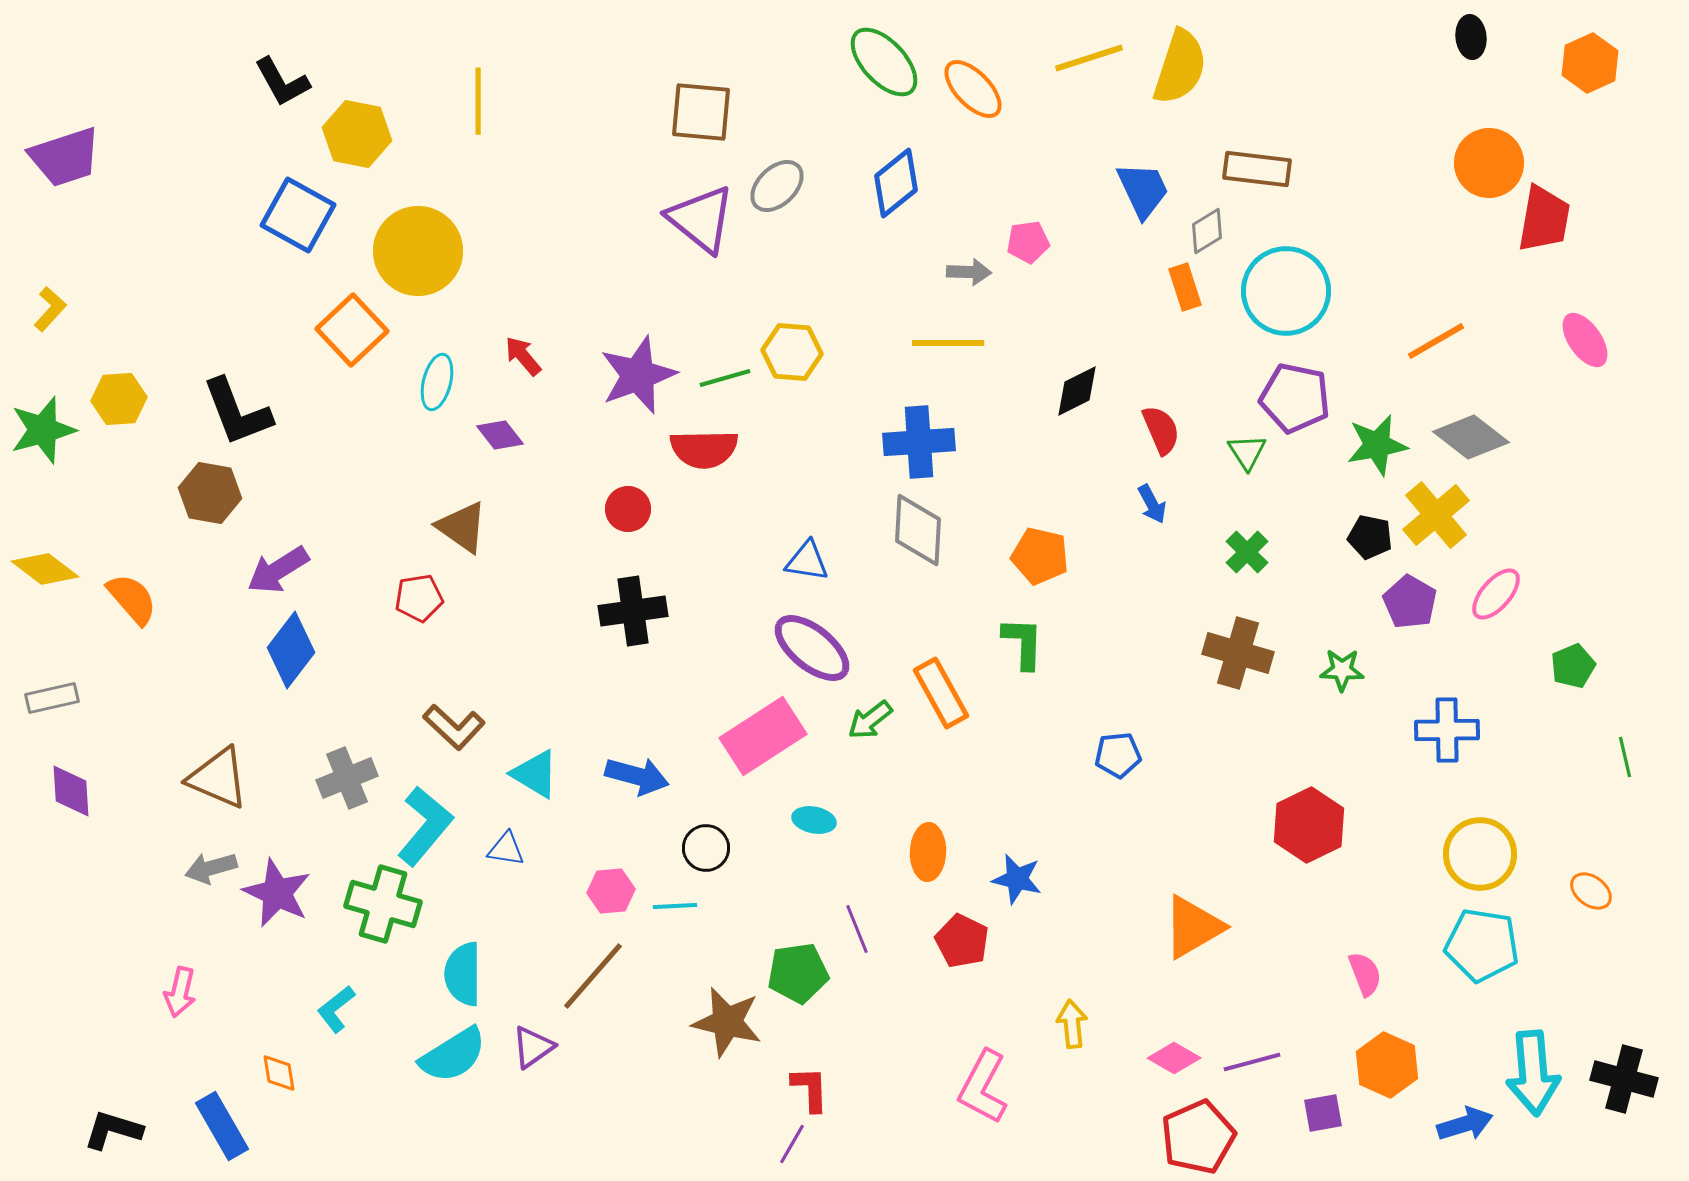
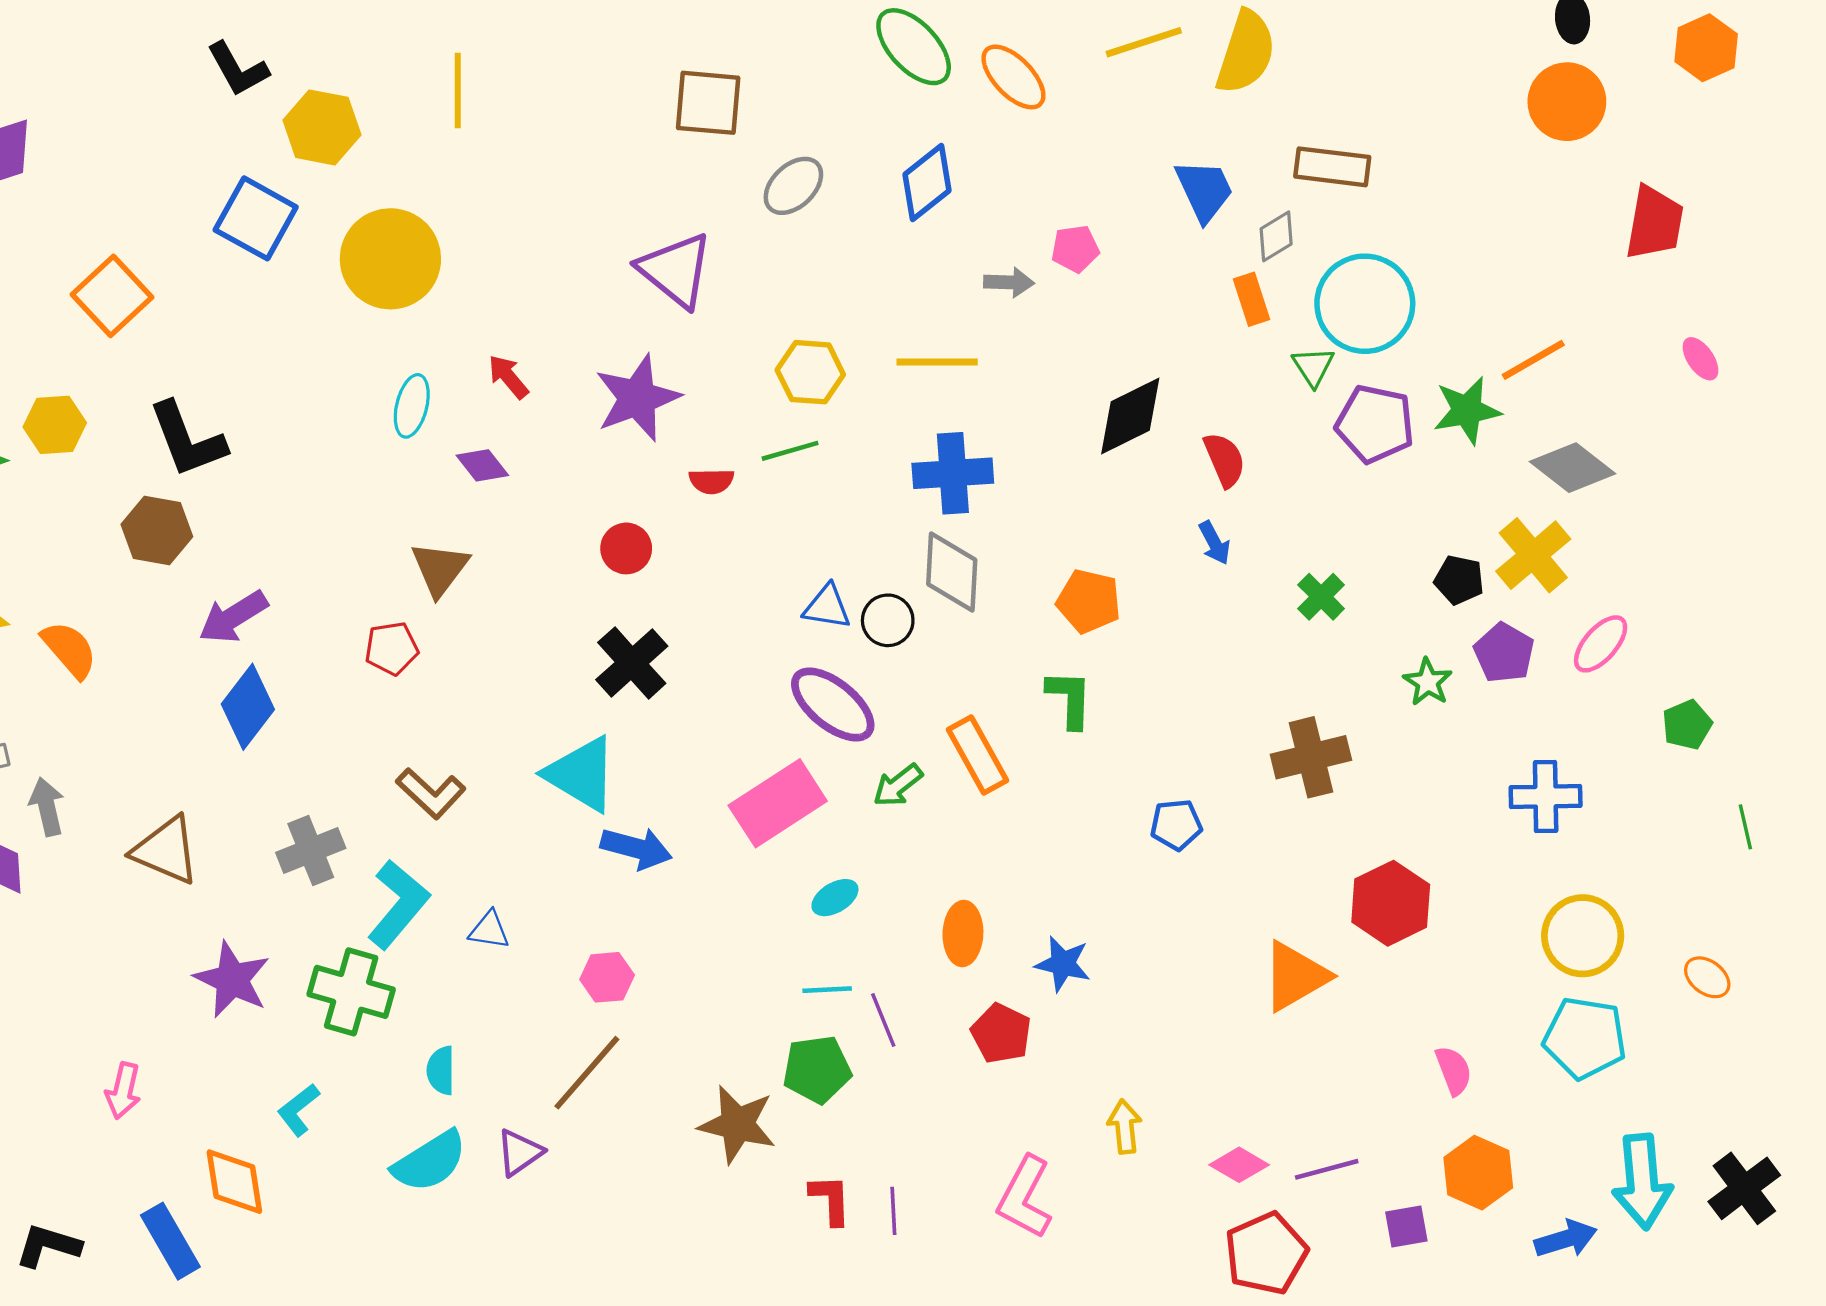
orange circle: (1489, 163) -> (1567, 102), moved
purple triangle: (701, 219) -> (676, 270), moved
orange square: (352, 330) -> (112, 296), moved
pink ellipse: (1585, 340) -> (1700, 359), size x0.7
yellow line: (948, 343) -> (937, 362), moved
green line: (725, 378) -> (790, 451), moved
black diamond: (1077, 391) -> (1130, 416), size x1.4
green star: (1377, 445) -> (1467, 410), moved
red semicircle: (704, 449) -> (711, 481), size x0.6
green triangle: (1247, 452) -> (1313, 367), moved
brown triangle: (462, 527) -> (440, 569), turned 32
black cross: (633, 611) -> (632, 663), turned -34
brown cross: (1238, 653) -> (1311, 757), moved, turned -30
green star: (1342, 670) -> (1428, 682), moved, turned 30
cyan triangle: (535, 774) -> (581, 774), moved, size x1.4
cyan ellipse: (814, 820) -> (835, 898), turned -42
black circle: (706, 848) -> (888, 620), moved
gray arrow: (211, 868) -> (47, 807), moved, turned 93
cyan line: (675, 906) -> (827, 990), moved
orange triangle: (1193, 927) -> (1295, 976), moved
cyan semicircle: (463, 974) -> (441, 1070), size x0.7
orange diamond: (279, 1073) -> (234, 1182), size x1.6
black cross: (1624, 1079) -> (1744, 1188), turned 38
purple line: (792, 1144) -> (893, 1211), moved, turned -33

